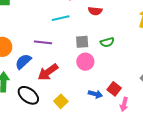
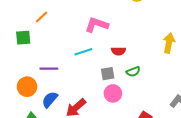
red semicircle: (95, 11) -> (118, 51), moved
purple line: (43, 42) -> (49, 69), moved

